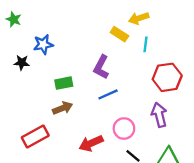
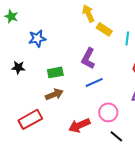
yellow arrow: (139, 18) -> (88, 13), moved, turned 84
black star: (22, 63) -> (18, 67), moved

